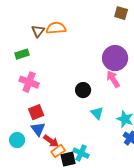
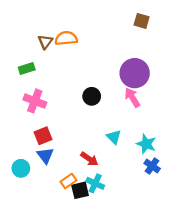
black circle: (83, 90) -> (92, 96), moved
red arrow: (51, 141) -> (89, 159), moved

